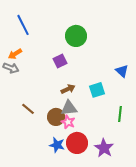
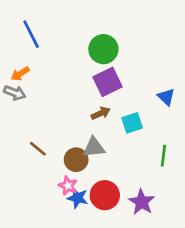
purple square: (60, 61) -> (108, 82), moved, size x1.5
brown arrow: (68, 89) -> (101, 113), moved
pink star: (68, 122) -> (68, 186), moved

